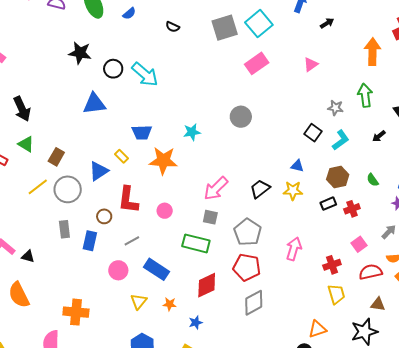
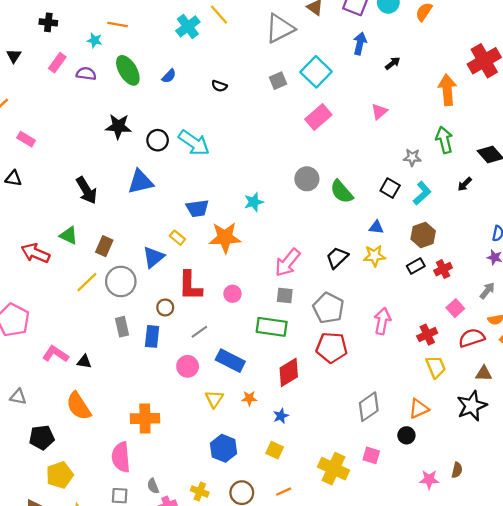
gray square: (225, 28) -> (278, 81), size x0.6
black arrow: (22, 109) -> (87, 190), moved
green semicircle: (373, 180) -> (342, 192), moved, size x1.6
gray diamond: (254, 303) -> (369, 407), moved

